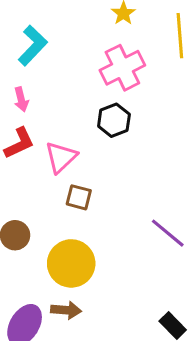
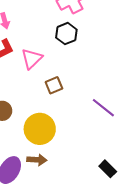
brown square: (79, 197) -> (54, 85), moved, turned -36

